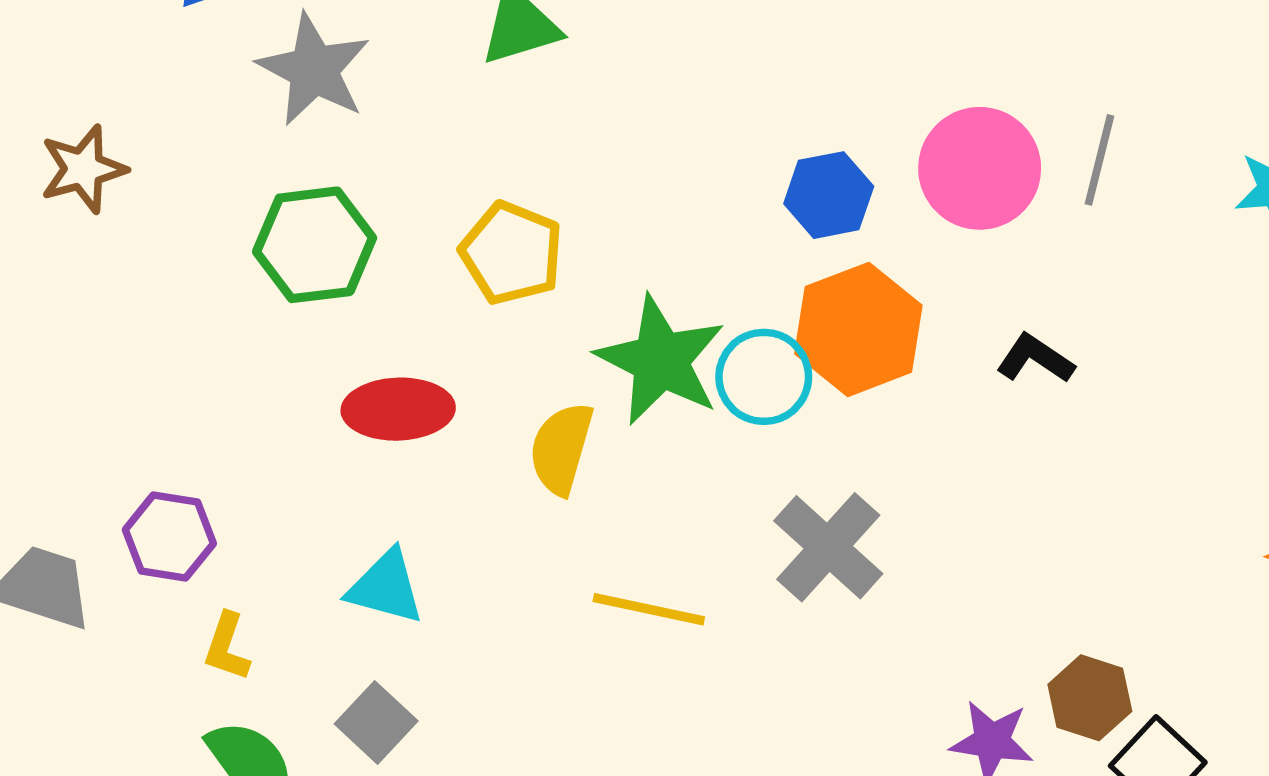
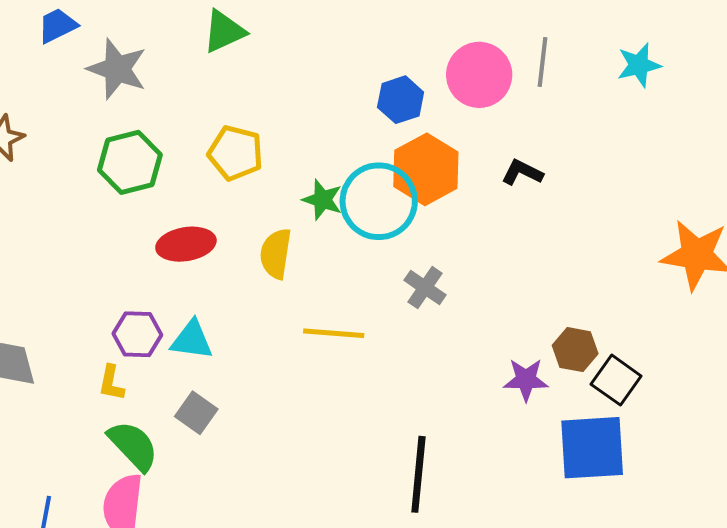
green star: (661, 360) -> (322, 200), size x0.6
cyan circle: (764, 377) -> (379, 201), size x1.5
purple hexagon: (169, 537) -> (137, 334), moved
gray cross: (828, 547) -> (425, 288), size x0.7

